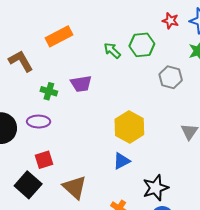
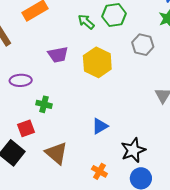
green cross: (49, 91) -> (44, 104), moved
purple ellipse: (39, 122) -> (21, 80), moved
yellow hexagon: (129, 127) -> (97, 62), moved

